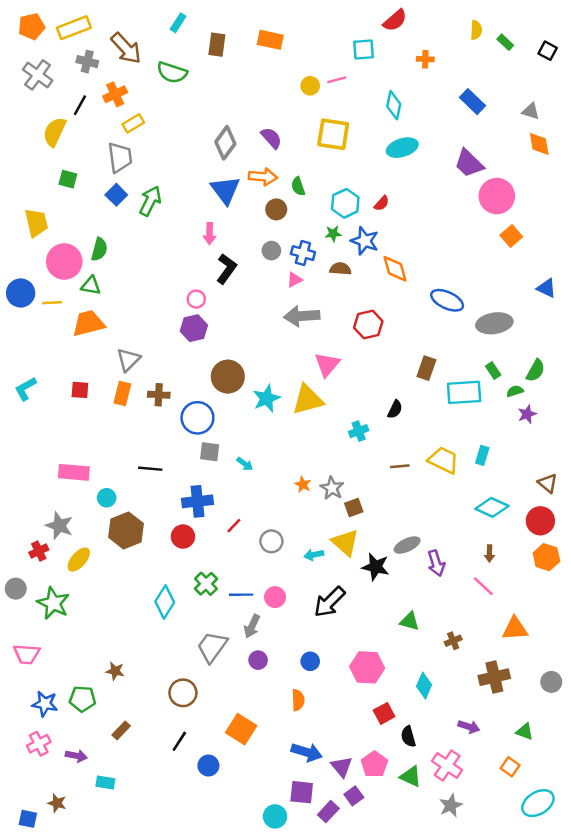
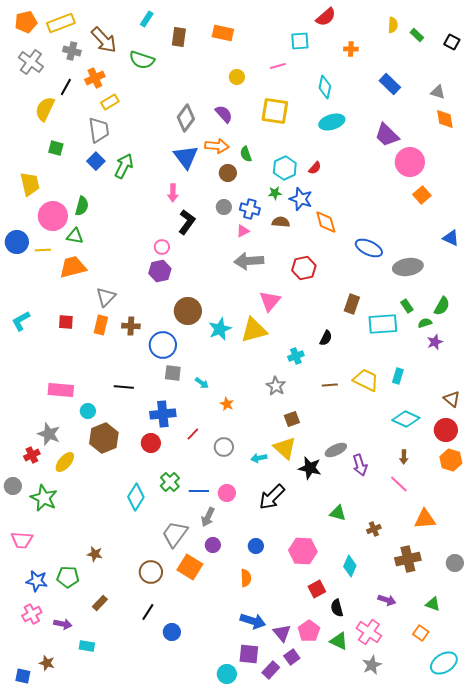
yellow circle: (310, 86) -> (237, 77), moved
orange star: (303, 484) -> (227, 404), moved
gray star: (332, 488) -> (276, 386), moved
orange square: (241, 729) -> (190, 567), moved

